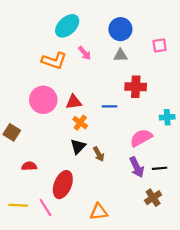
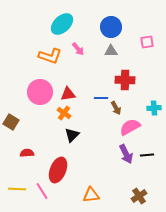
orange cross: (80, 123) -> (64, 113), moved
brown arrow: (99, 154) -> (116, 108), moved
brown cross: (153, 198) -> (139, 196), moved

